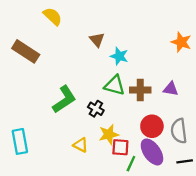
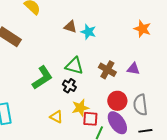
brown triangle: (97, 40) -> (70, 27), turned -32
cyan star: (119, 56) -> (88, 32), moved
green triangle: (115, 85) -> (74, 66), moved
brown cross: (140, 90) -> (107, 70), turned 30

